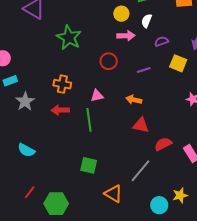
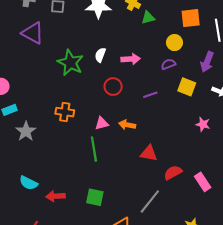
yellow circle: (121, 14) -> (175, 43), moved
white semicircle: (147, 21) -> (100, 55), moved
orange arrow: (134, 100) -> (127, 125), moved
red arrow: (60, 110) -> (56, 196), moved

